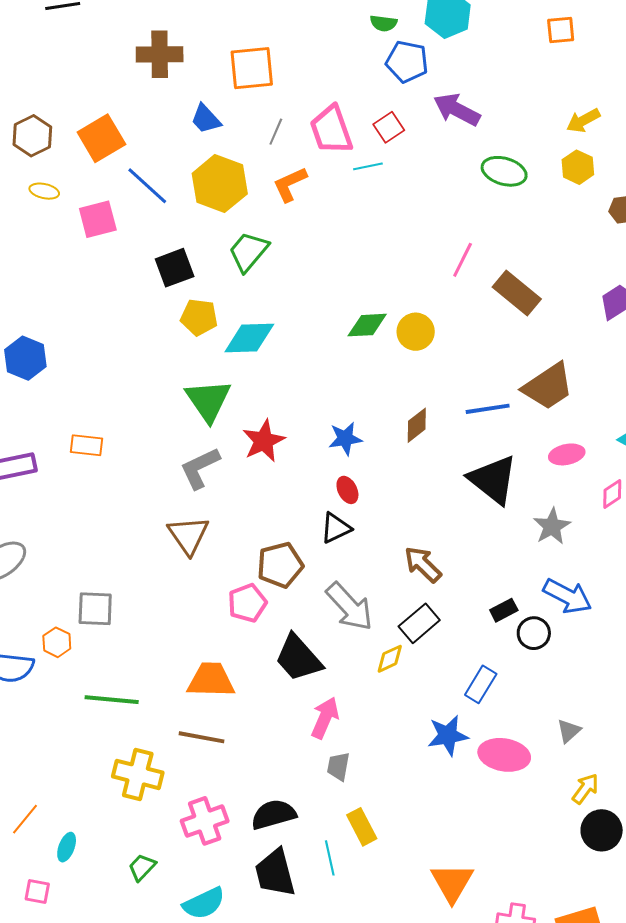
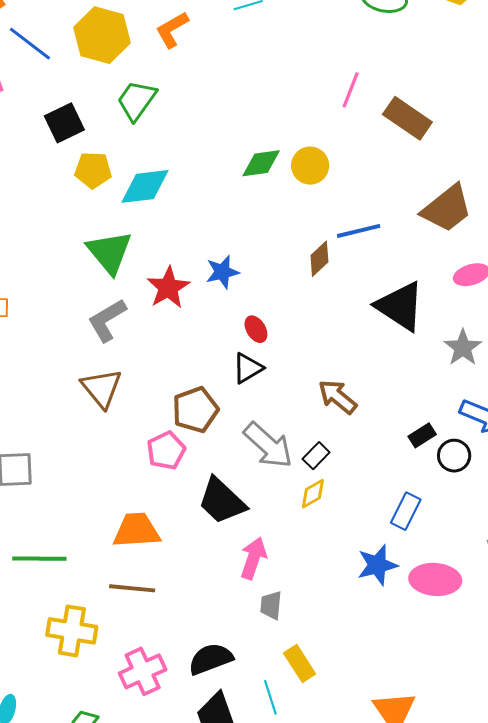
blue line: (488, 409) -> (359, 231), moved
blue star: (345, 439) -> (222, 272), moved
black rectangle: (419, 623) -> (316, 456), moved, size x0.7

